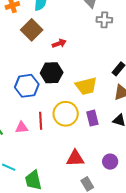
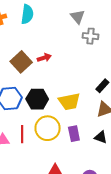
brown square: (32, 30) -> (21, 62), moved
black hexagon: (52, 73) -> (37, 99), moved

